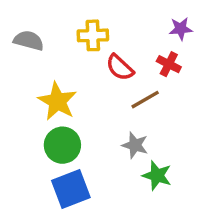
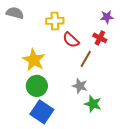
gray semicircle: (29, 41) -> (15, 13), moved
brown line: (145, 100) -> (86, 59), turned -30
blue square: (71, 189) -> (42, 112), turned -35

